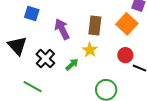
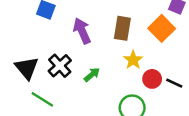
black triangle: (17, 46) -> (27, 68), moved
yellow star: (90, 50) -> (133, 60), moved
red circle: (125, 55) -> (152, 79), moved

